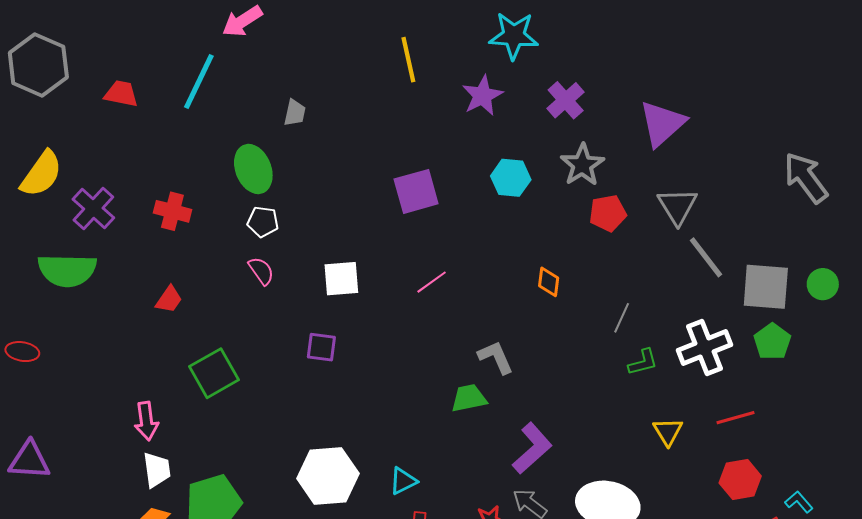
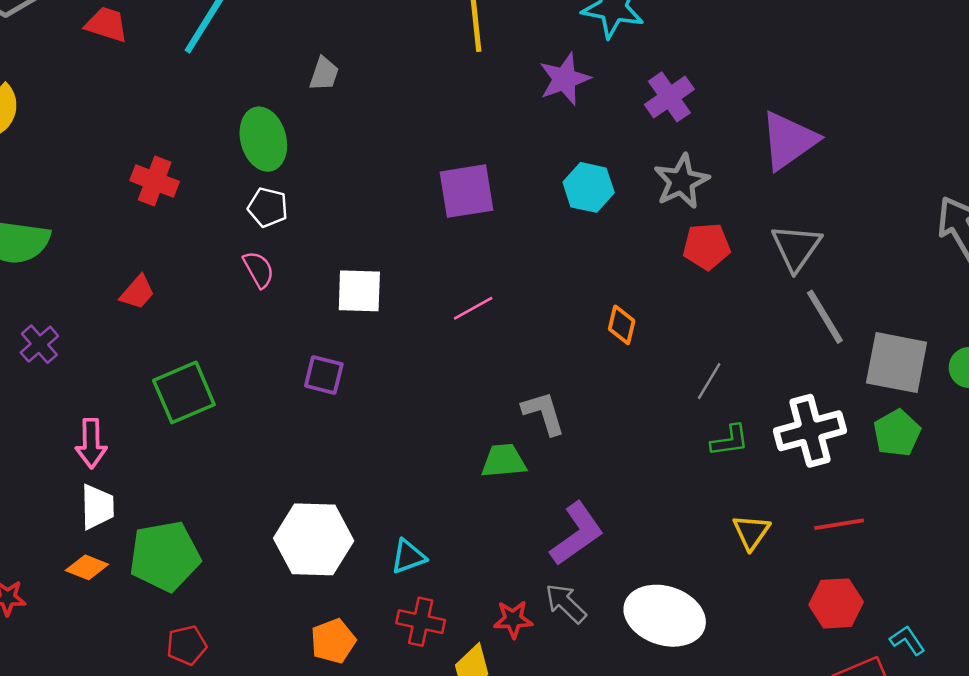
purple cross: (93, 208) -> (39, 344), moved, size x0.7

